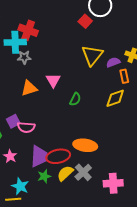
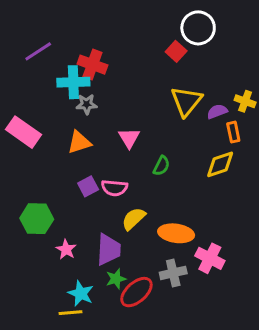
orange triangle: (29, 88) -> (79, 142), moved
purple square: (13, 121) -> (88, 186), moved
pink semicircle: (26, 127) -> (114, 188), moved
red ellipse: (58, 156) -> (136, 292), moved, turned -30
gray cross: (83, 172) -> (173, 273), turned 30
yellow semicircle: (65, 173) -> (134, 219), moved
pink cross: (113, 183) -> (210, 258), moved, turned 30

